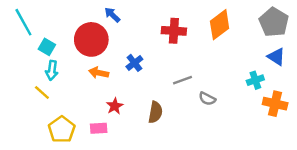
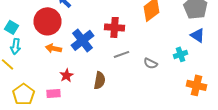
red cross: (174, 31) -> (114, 27), moved
blue cross: (134, 63) -> (82, 40), size x1.6
gray semicircle: (207, 99) -> (150, 63), moved
orange cross: (275, 104) -> (196, 85), moved

